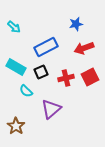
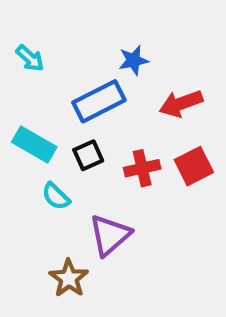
blue star: (76, 24) -> (133, 60), moved
brown star: (16, 126) -> (69, 278), moved

